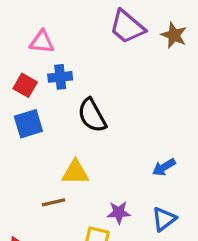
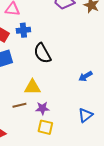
blue arrow: (164, 167) -> (85, 76), moved
purple star: (119, 212) -> (42, 108), moved

